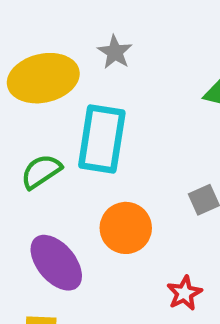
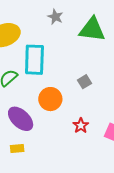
gray star: (115, 52) -> (55, 17), moved

